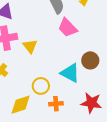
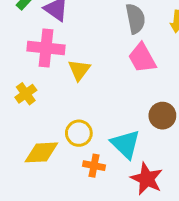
cyan triangle: (70, 73) -> (126, 144), moved

